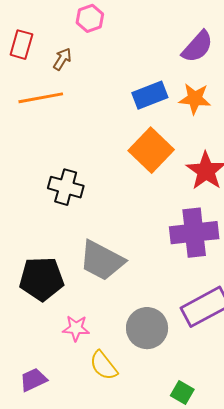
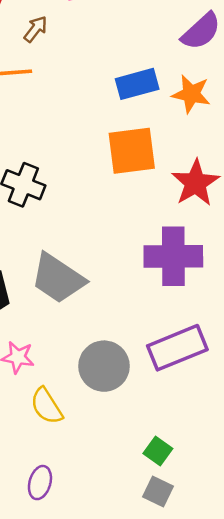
orange square: (151, 150) -> (132, 151), turned 33
green square: (182, 393) -> (158, 451), moved

